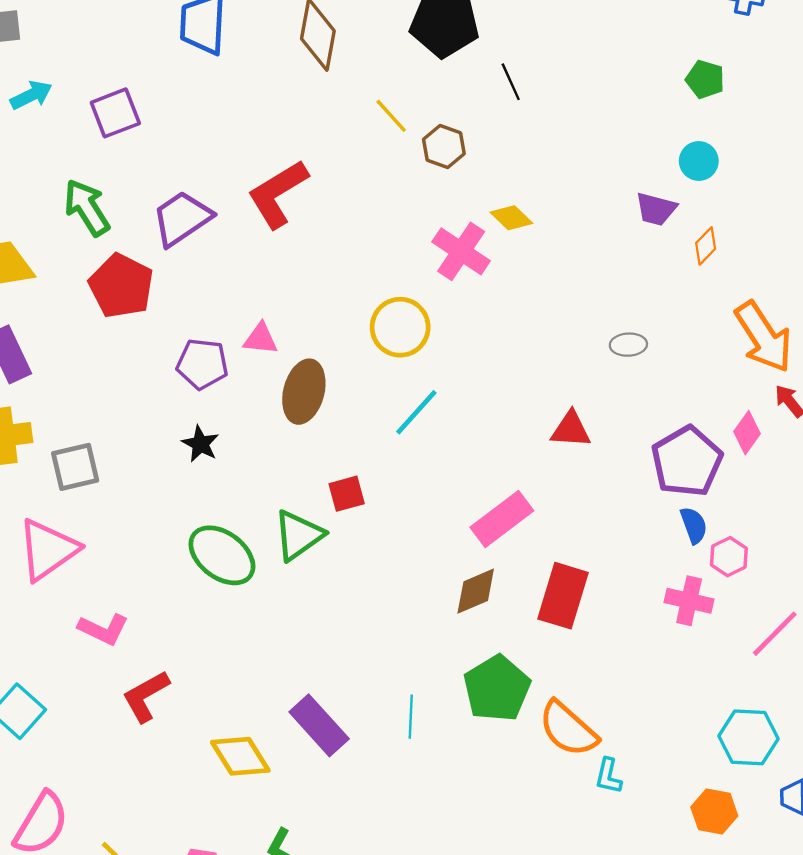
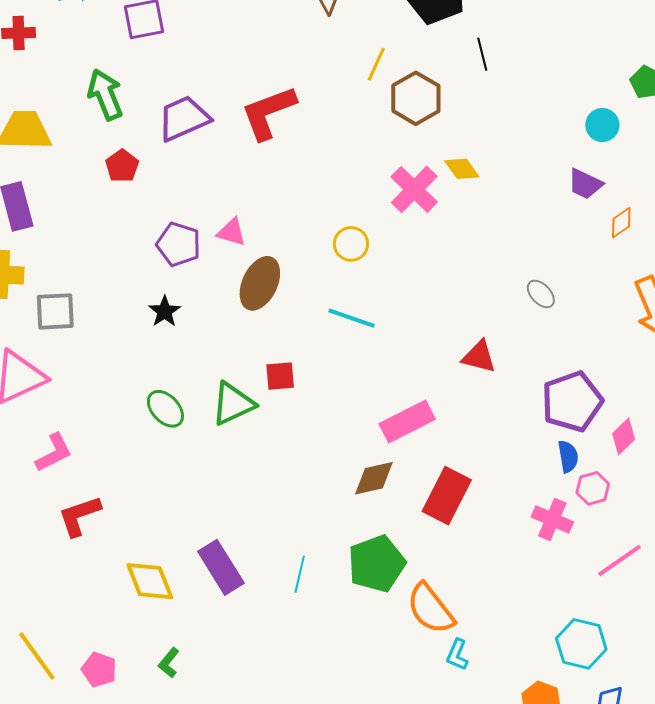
yellow line: (391, 116) -> (376, 64), turned 56
brown hexagon: (444, 146) -> (416, 98), size x1.4
cyan circle: (699, 161) -> (602, 125), moved
red pentagon: (121, 286) -> (122, 166), size x0.6
yellow circle: (400, 327) -> (351, 244), size x0.7
gray ellipse: (628, 345) -> (541, 294), turned 40
cyan line: (416, 412) -> (352, 318), turned 57
pink diamond: (747, 433) -> (624, 436), moved
green ellipse: (222, 555) -> (165, 409), size x0.7
pink L-shape: (103, 629) -> (54, 453), turned -63

